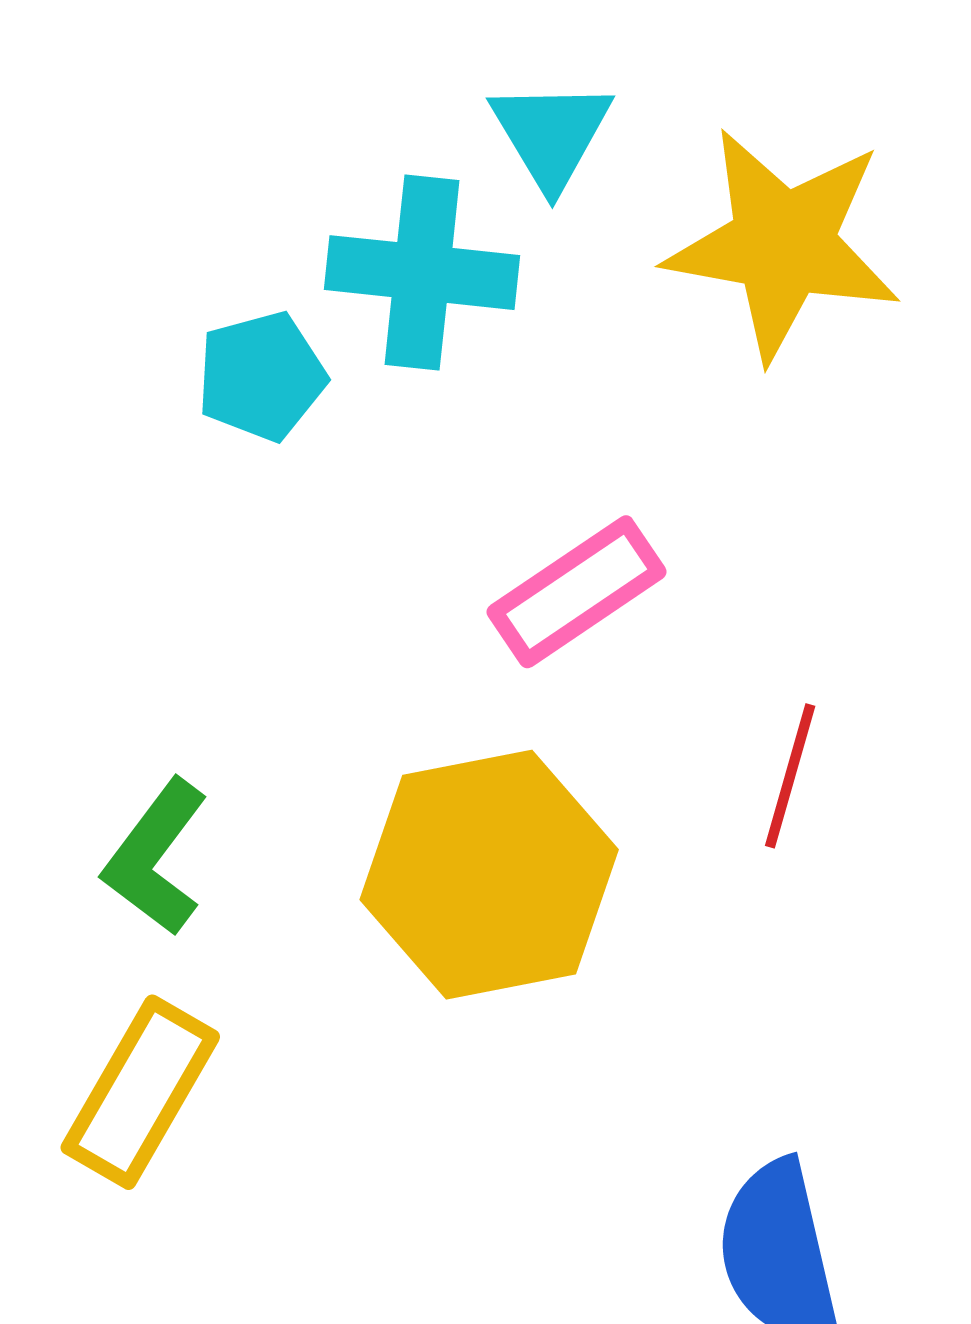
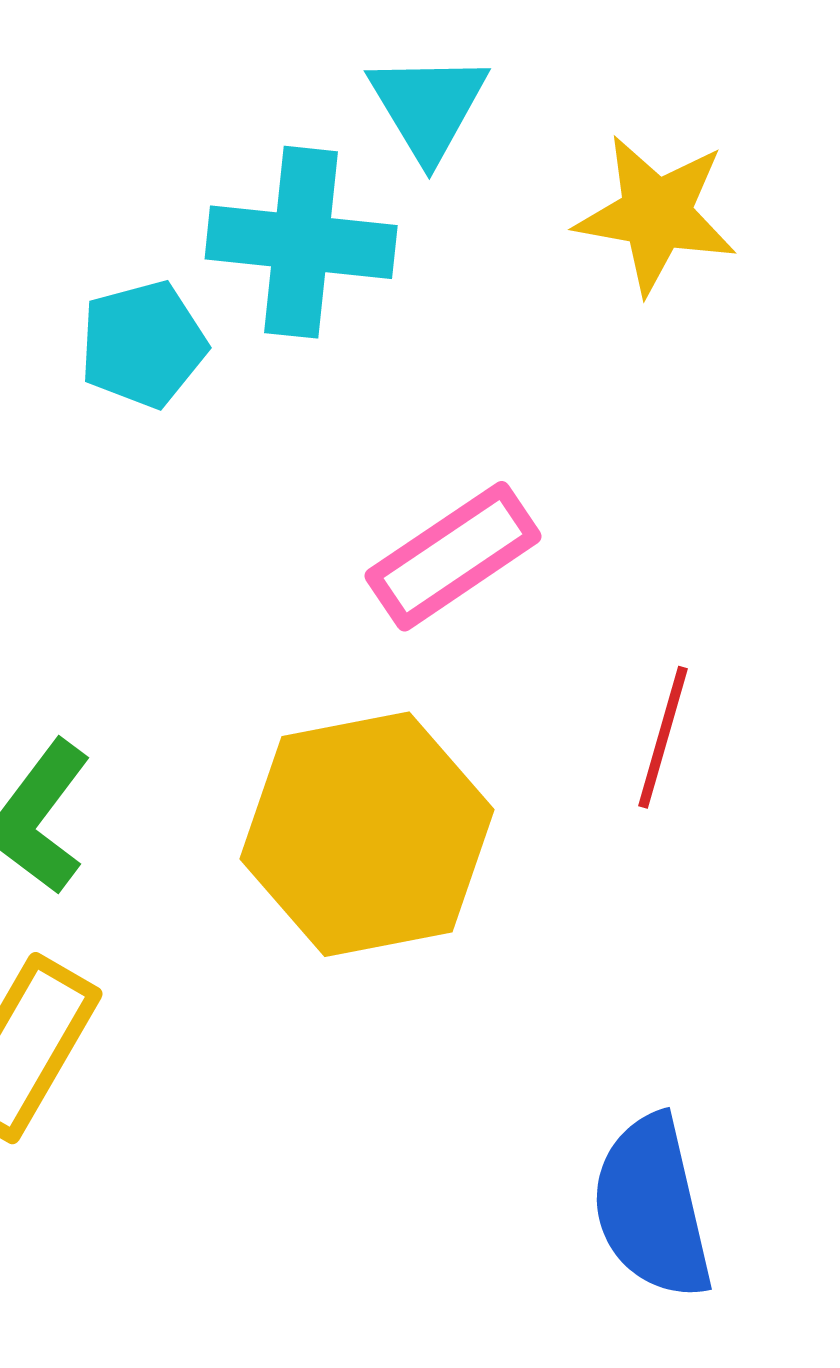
yellow star: (783, 244) -> (656, 214), size x0.7

